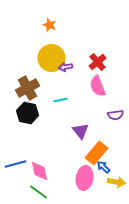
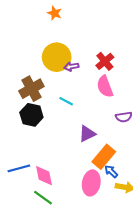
orange star: (50, 25) -> (55, 13), moved
cyan line: (61, 100) -> (66, 101), turned 40
purple triangle: (81, 131) -> (87, 134), turned 42

